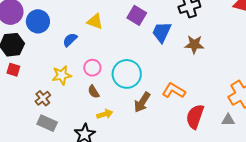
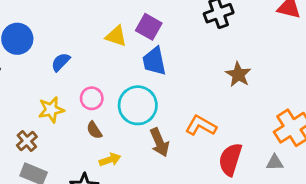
yellow triangle: (95, 21) -> (116, 36), moved
blue trapezoid: (162, 32) -> (154, 61), moved, turned -35
brown star: (194, 44) -> (238, 74), moved, turned 30
brown arrow: (142, 102) -> (159, 142), turned -55

